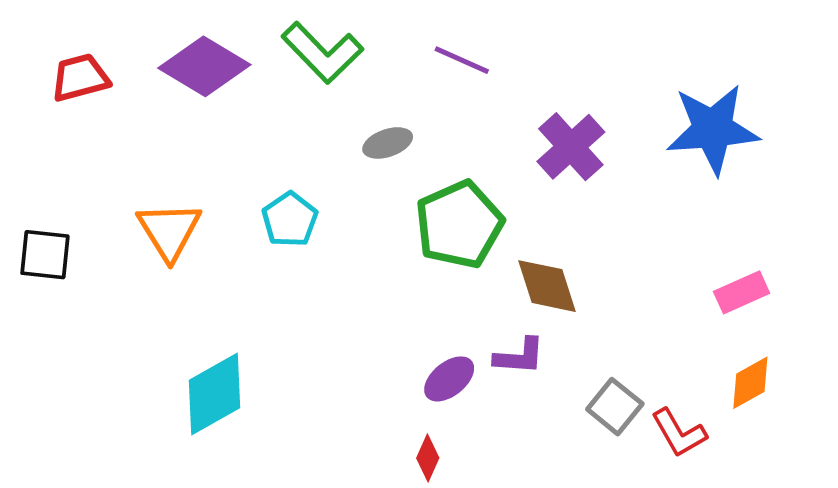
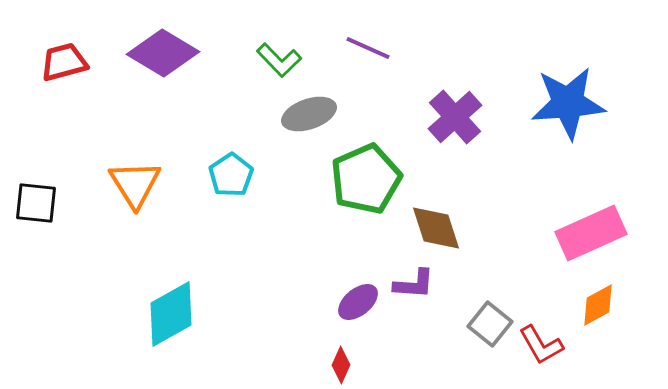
green L-shape: (322, 53) -> (279, 60), moved, size x0.7
gray ellipse: (388, 143) -> (309, 114), size x1.4
pink rectangle: (742, 292) -> (591, 233), size x1.6

